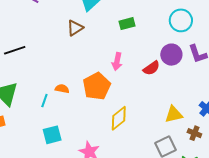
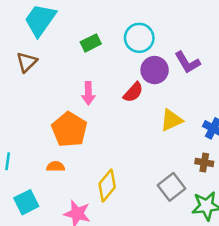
cyan circle: (181, 20) -> (139, 38), moved
orange semicircle: (62, 89) -> (56, 166), moved
yellow triangle: (174, 114) -> (171, 120), moved
yellow diamond: (119, 118) -> (107, 186), moved

